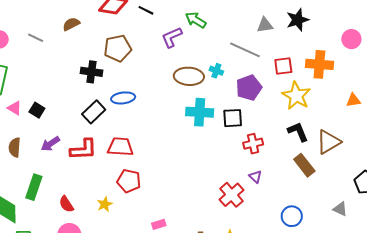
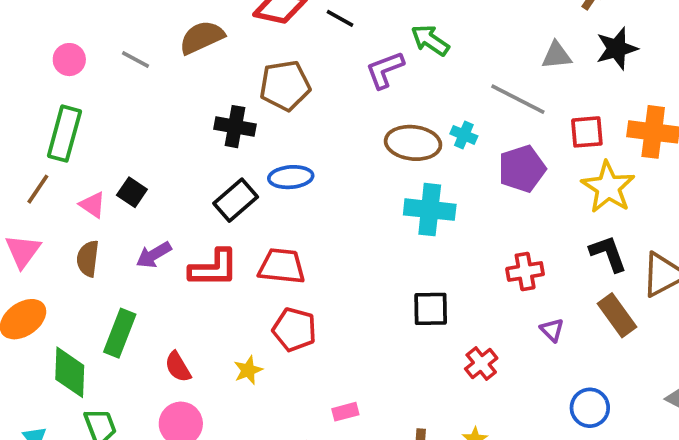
brown semicircle: (71, 24) -> (202, 37), size x1.4
pink triangle: (15, 108) -> (93, 205), moved
black square: (233, 118) -> (431, 309), moved
purple triangle: (255, 177) -> (552, 330), moved
red cross: (231, 195) -> (481, 363), size x0.7

